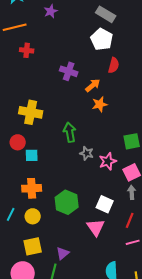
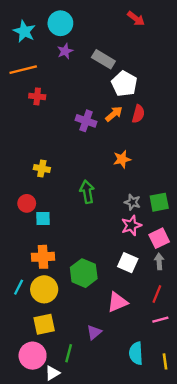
gray rectangle: (106, 14) -> (103, 59), moved
orange arrow: (93, 85) -> (114, 114), moved
yellow cross: (31, 112) -> (42, 169), size x0.6
gray star: (87, 153) -> (132, 202), moved
white square: (105, 204) -> (128, 263), moved
yellow circle: (33, 216) -> (44, 289), size x1.5
pink triangle: (96, 227) -> (117, 302), turned 42
purple triangle: (63, 253) -> (94, 332), moved

